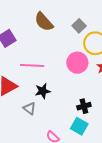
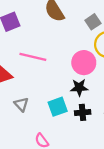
black star: (43, 91) -> (79, 88), moved
cyan square: (79, 126) -> (58, 107), moved, turned 30

